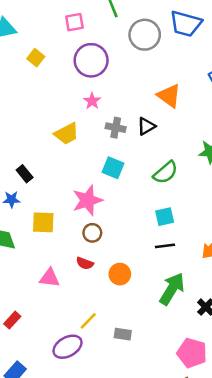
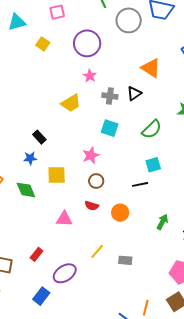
pink square: (74, 22) -> (57, 12), moved
pink star: (87, 200) -> (91, 155), size x0.7
black line: (165, 246) -> (140, 184), moved
green arrow: (172, 289) -> (162, 222), size x0.6
purple ellipse: (68, 347) -> (65, 273), moved

